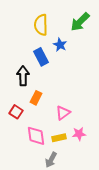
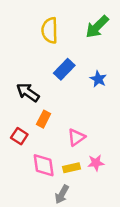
blue star: (60, 45) -> (98, 79), moved
blue rectangle: (41, 57) -> (64, 69), moved, turned 72
black arrow: (23, 76) -> (28, 92), turned -54

